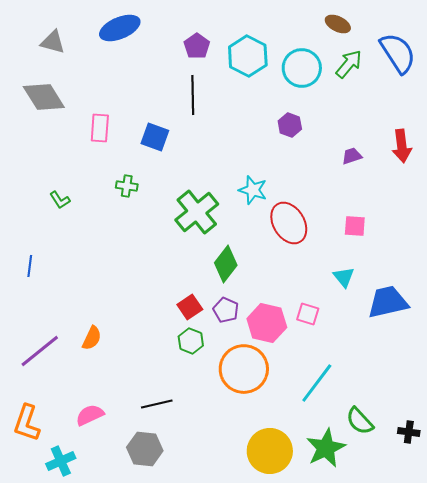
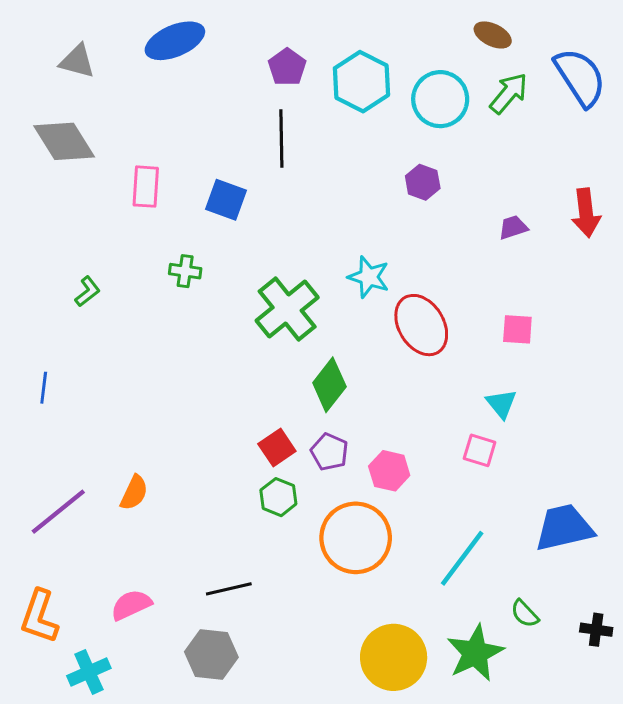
green L-shape: (60, 200) -> (87, 292), turned -95
blue trapezoid: (388, 302) -> (564, 528), moved
pink square: (308, 314) -> (480, 450), moved
pink hexagon: (267, 323) -> (389, 471), size x0.7
green semicircle: (360, 421) -> (525, 614), size x0.7

